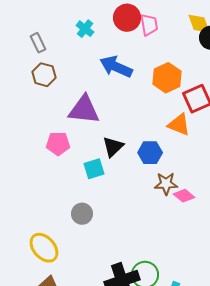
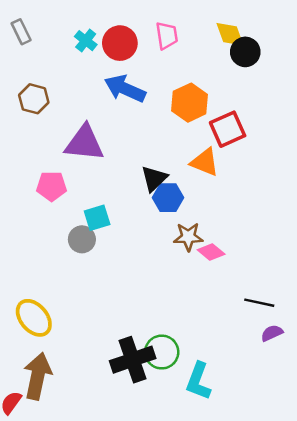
red circle: (127, 18) -> (120, 43), moved
gray rectangle: (38, 43) -> (21, 32), moved
black triangle: (113, 147) -> (154, 179), moved
gray circle: (82, 214) -> (82, 239), moved

